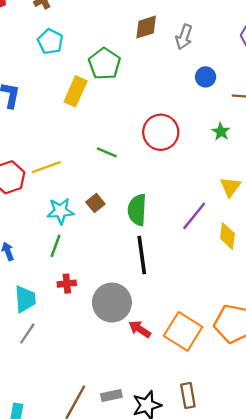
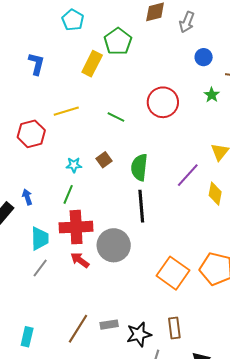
green star: (221, 132) -> (212, 95), moved
yellow line: (46, 167) -> (66, 111), moved
cyan star: (60, 211) -> (74, 165), size x0.7
red cross: (67, 284) -> (76, 227), size x2.0
red arrow: (140, 329) -> (80, 260), moved

